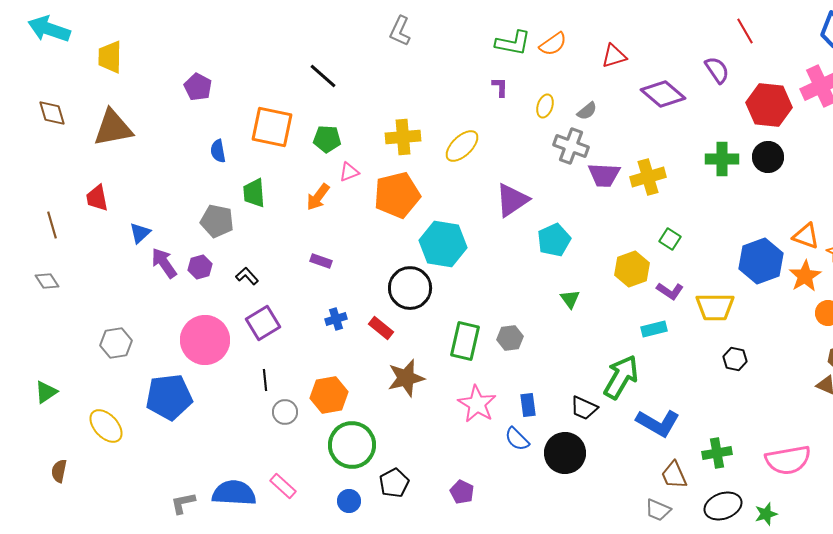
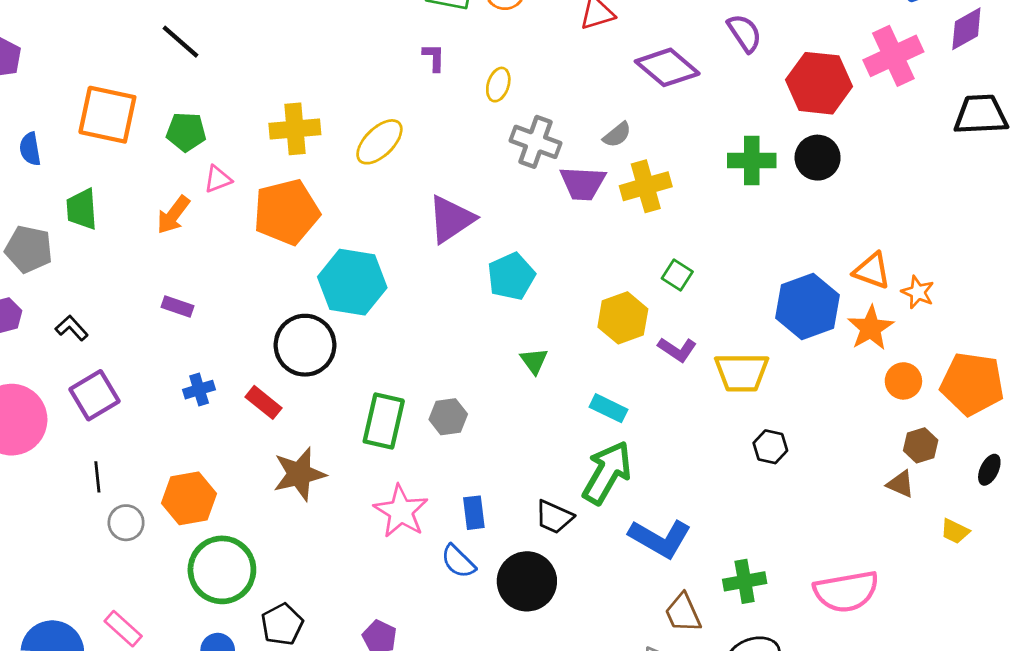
gray semicircle: (587, 111) -> (617, 135), moved
cyan rectangle: (654, 329) -> (609, 408), moved, turned 40

